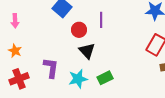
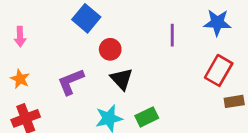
purple line: (101, 20) -> (172, 35), moved
purple L-shape: (51, 68) -> (71, 82), moved, turned -120

